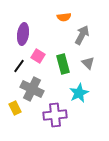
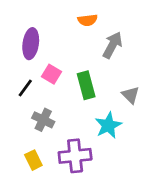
gray triangle: (88, 63) -> (130, 95), moved
gray cross: (32, 89) -> (43, 120), size x0.7
yellow rectangle: (15, 108) -> (33, 160), moved

